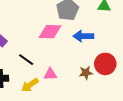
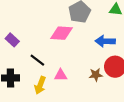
blue arrow: (83, 36) -> (105, 41), moved
yellow arrow: (30, 85) -> (40, 85), turned -36

